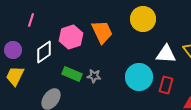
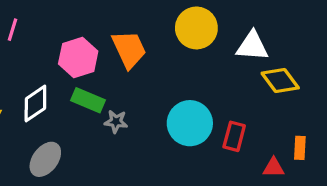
white diamond: (44, 52) -> (35, 103), moved
white triangle: (166, 54) -> (252, 46), moved
green rectangle: (72, 74) -> (88, 100), moved

